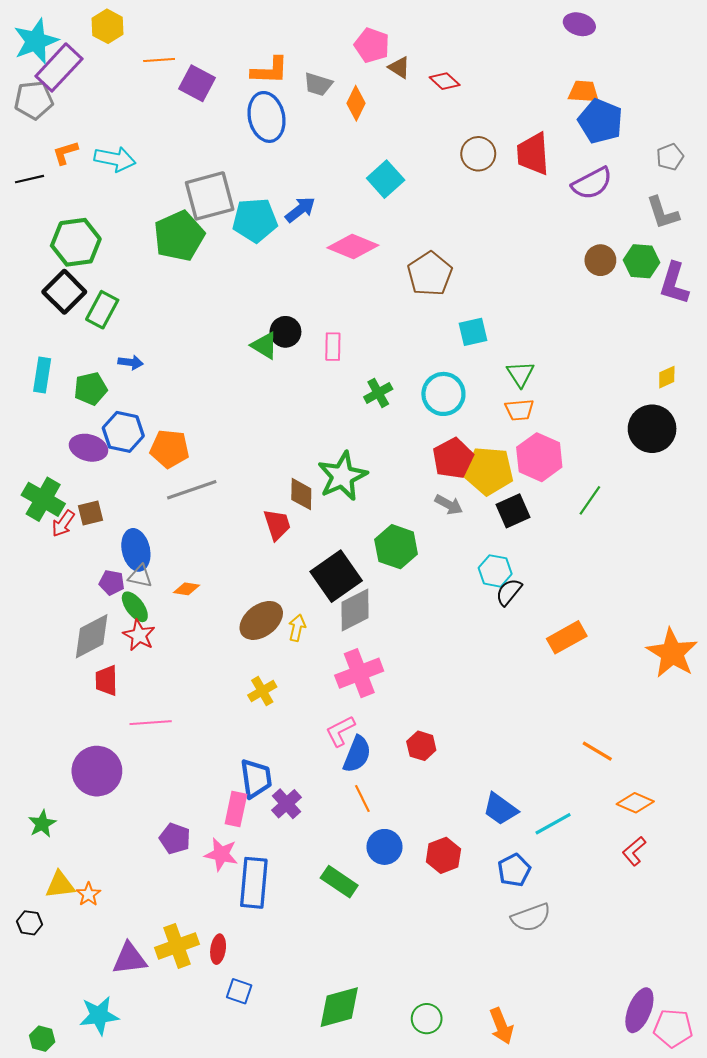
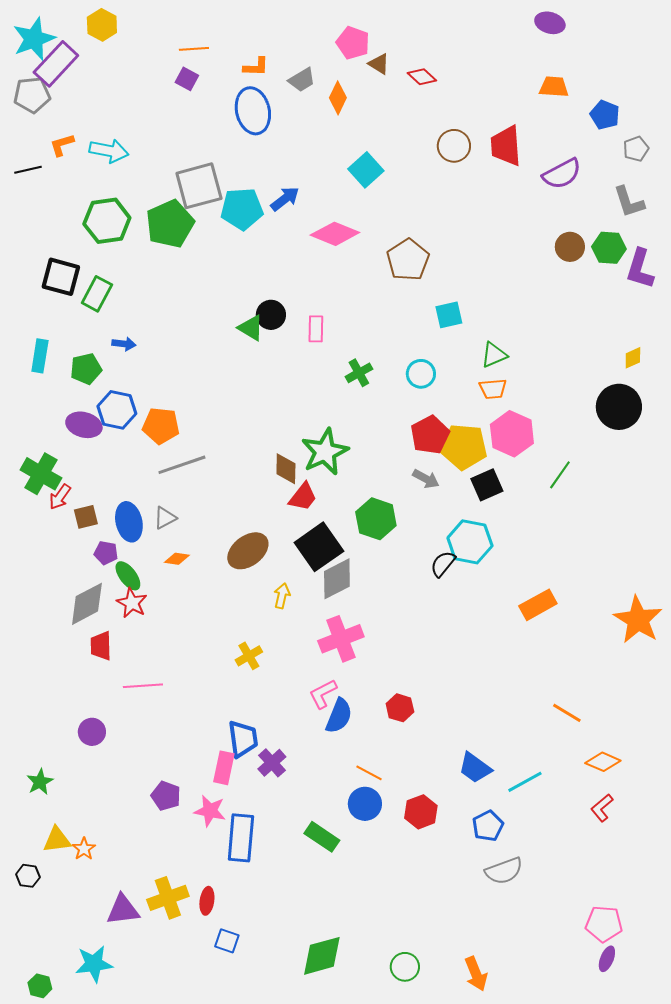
orange line: (159, 60) -> (194, 49), moved
orange L-shape: (270, 71) -> (256, 67), size x0.7
purple square: (197, 83) -> (187, 79), size x0.7
gray trapezoid: (318, 84) -> (302, 80), turned -48
blue pentagon: (600, 121) -> (605, 115), moved, size x0.7
green hexagon: (76, 242) -> (107, 221), moved
black square: (64, 292) -> (61, 277), turned -30
green triangle: (520, 374) -> (494, 355), turned 40
cyan circle: (443, 394) -> (421, 374), size x0.7
brown square: (91, 513) -> (86, 517), moved
red trapezoid: (277, 525) -> (303, 497), moved, turned 56
cyan hexagon: (495, 571) -> (470, 542), size x1.4
gray triangle: (140, 576) -> (165, 518), moved, turned -40
black semicircle: (509, 592) -> (443, 564), moved
brown ellipse: (261, 620) -> (248, 551), moved
purple circle: (97, 771) -> (92, 732), size x0.6
orange line: (362, 798) -> (369, 773), moved, turned -36
purple ellipse: (639, 1010) -> (607, 959), size x0.6
pink pentagon: (673, 1028) -> (604, 924), moved

